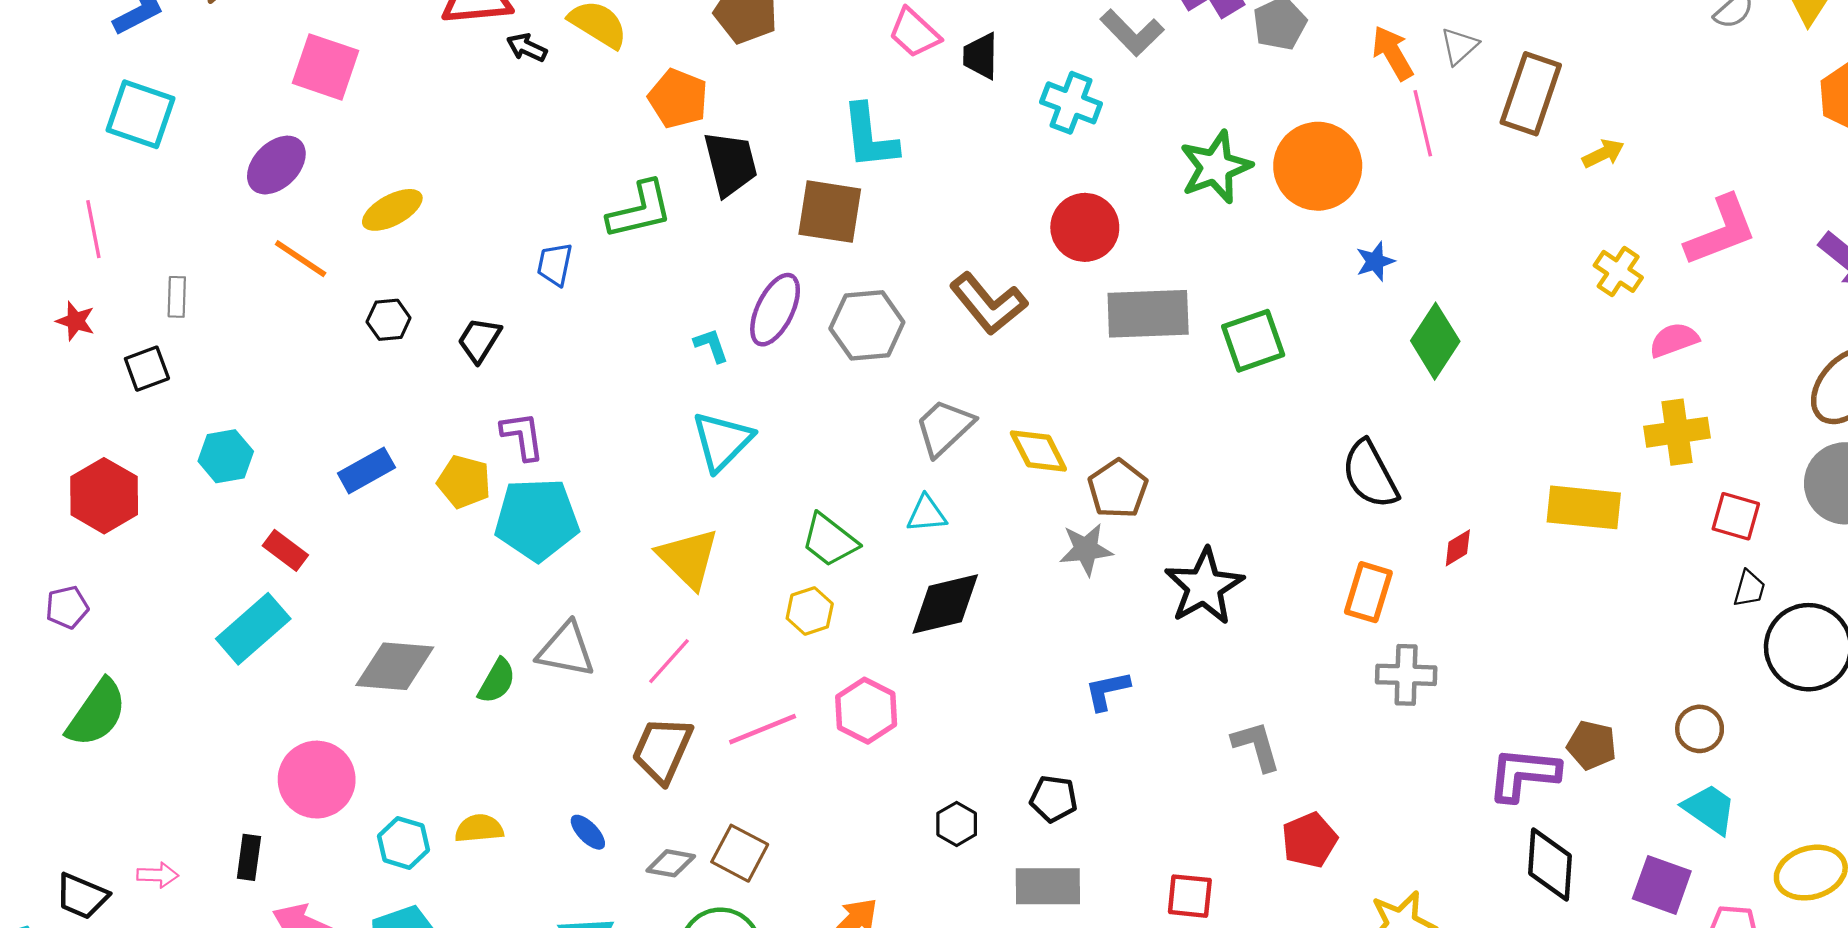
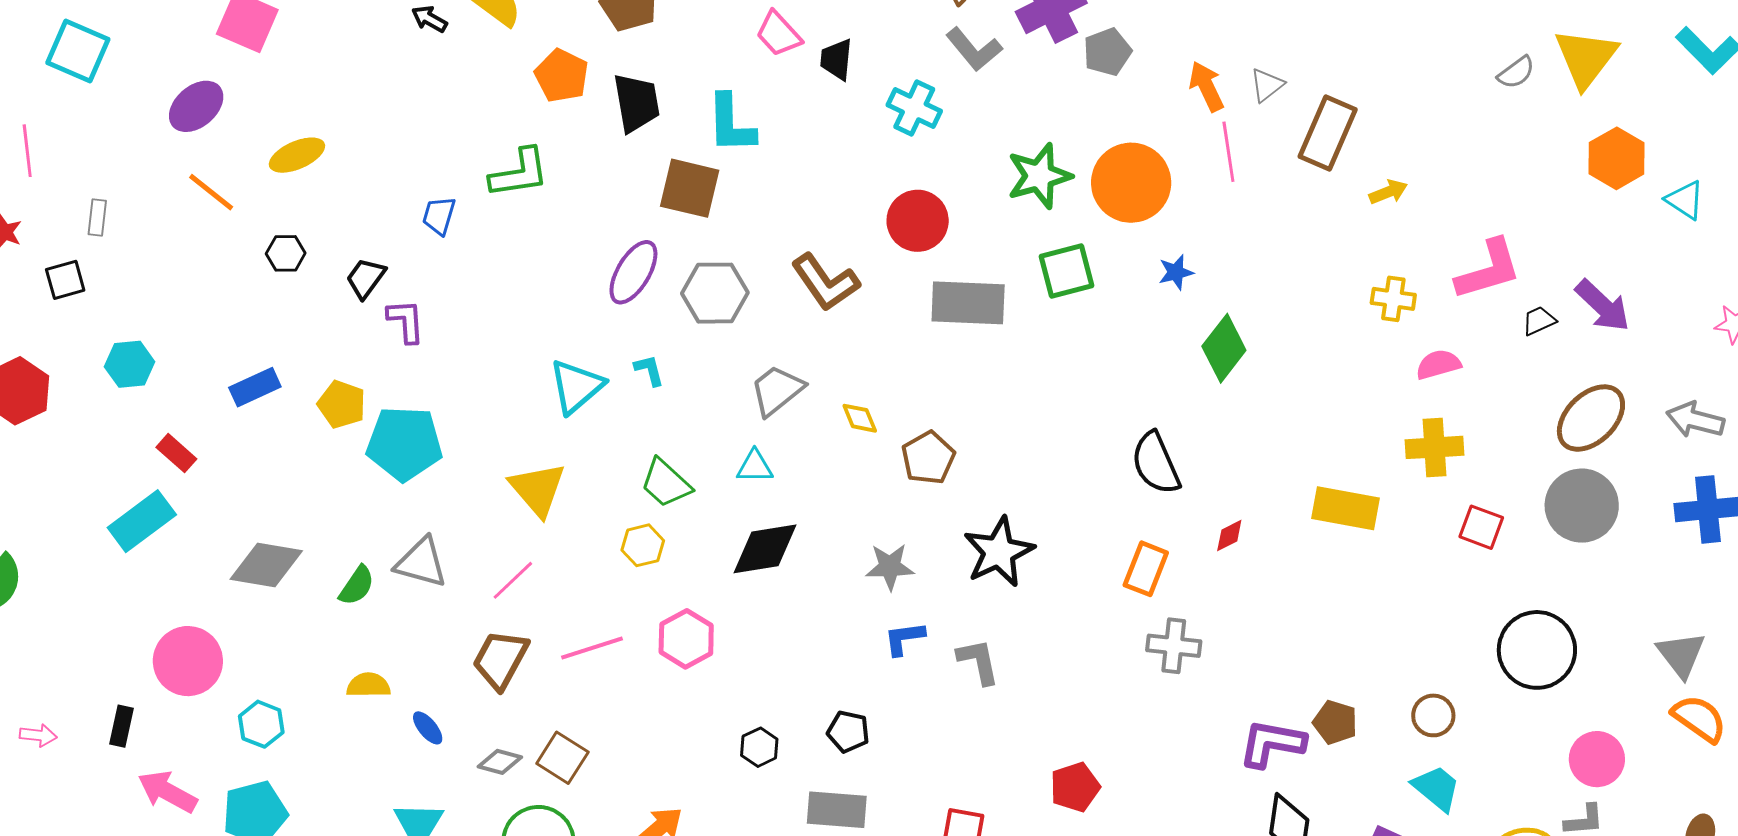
black trapezoid: (730, 164) -> (636, 103), moved
yellow cross: (1618, 271) -> (1393, 299), turned -30
green square: (1253, 341) -> (1066, 271), moved
cyan L-shape: (711, 345) -> (649, 370), moved
purple L-shape: (522, 436) -> (406, 321), moved
yellow diamond: (1038, 451) -> (860, 418), size x0.7
gray star: (1086, 549) -> (890, 567), moved
black trapezoid: (1749, 589) -> (1539, 321), moved, turned -135
gray L-shape: (1256, 746) -> (978, 661), moved
yellow semicircle: (479, 828) -> (368, 685), moved

